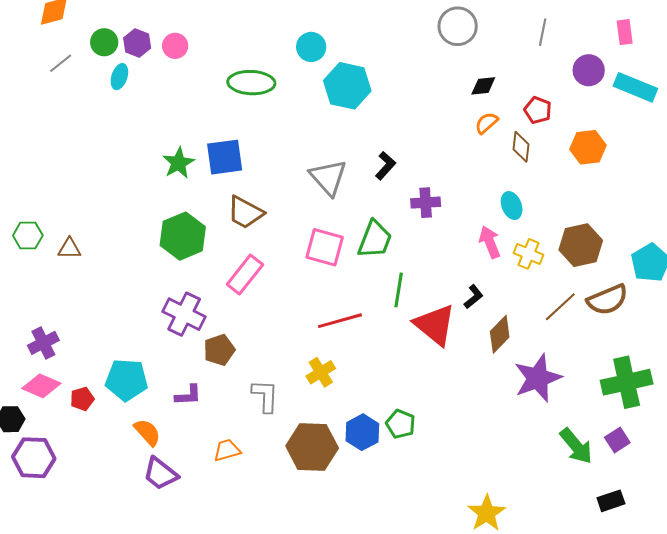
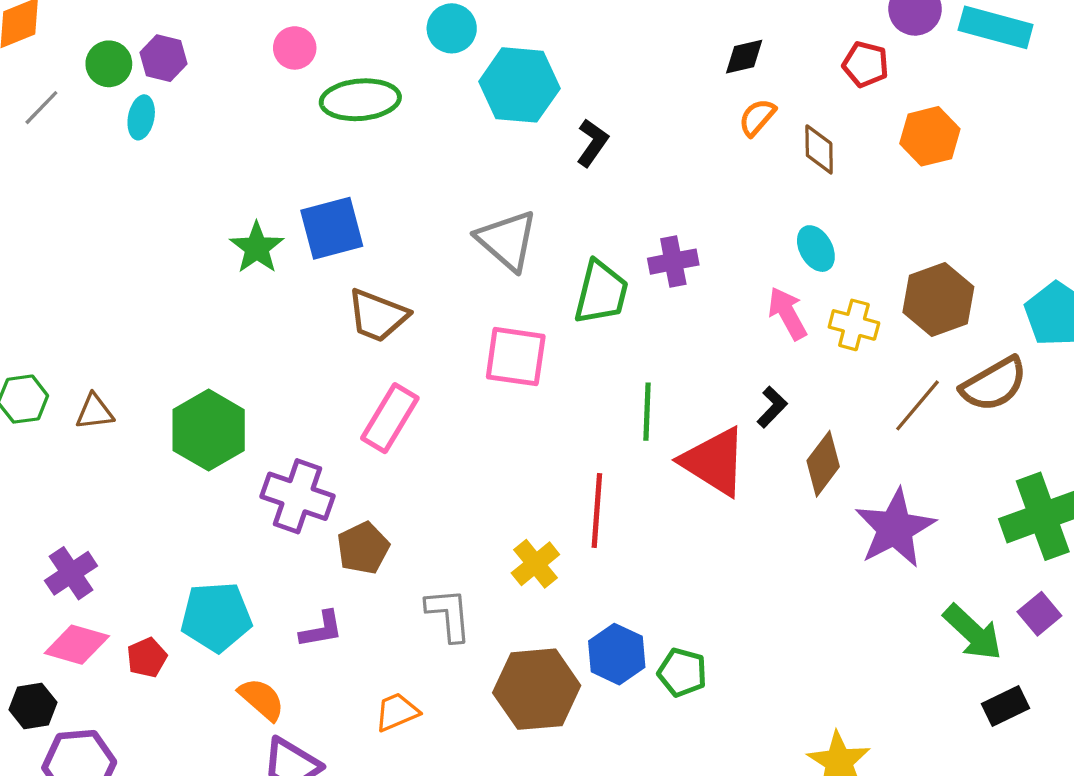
pink circle: (175, 46) -> (295, 48), moved
red pentagon: (538, 110) -> (865, 64), moved
black L-shape: (385, 166) -> (592, 143), moved
green hexagon: (183, 236) -> (209, 430), moved
green trapezoid: (375, 239) -> (601, 292), moved
red line: (340, 321) -> (597, 511), moved, turned -63
green pentagon: (401, 424) -> (682, 672), moved
black rectangle: (611, 501) -> (1005, 706), moved

